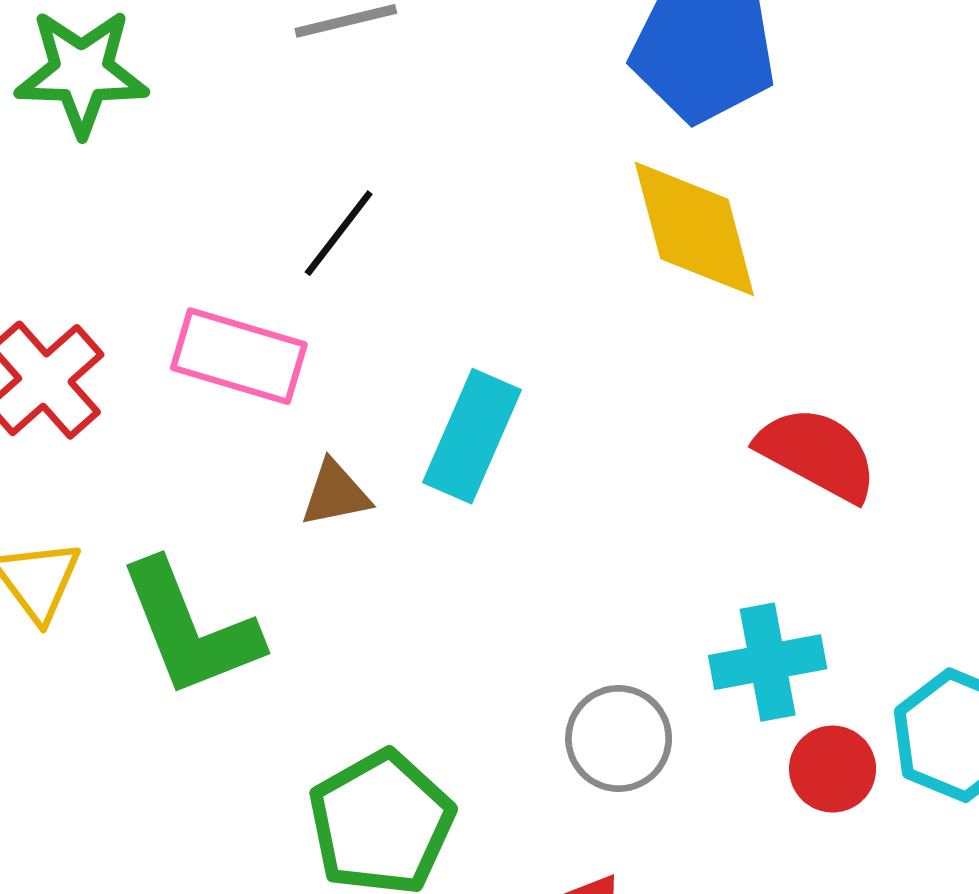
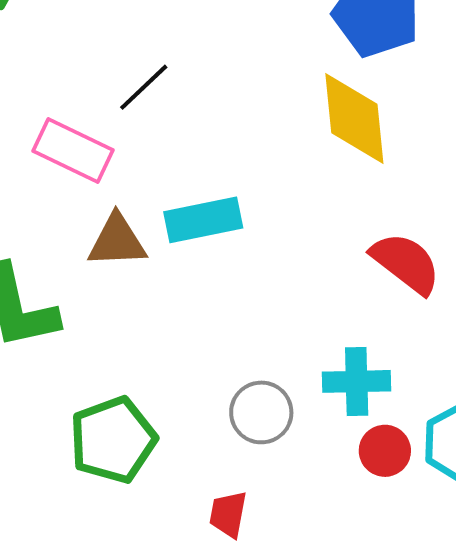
cyan rectangle: (472, 436) -> (203, 220), turned 46
brown triangle: (335, 494) -> (117, 241), size x1.4

